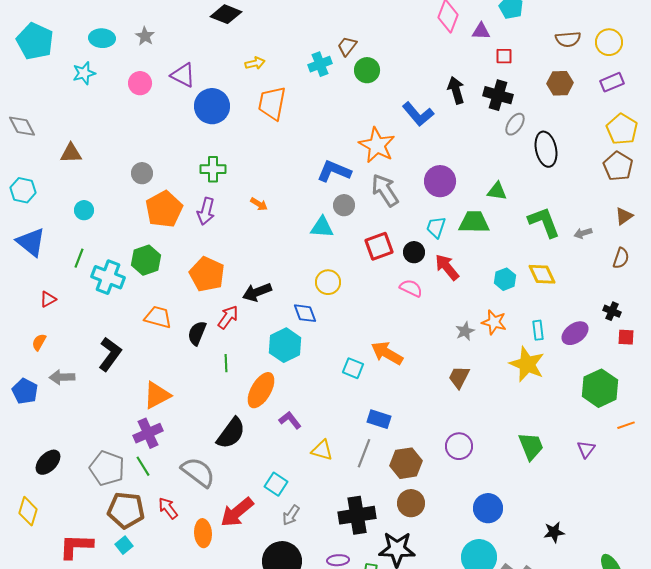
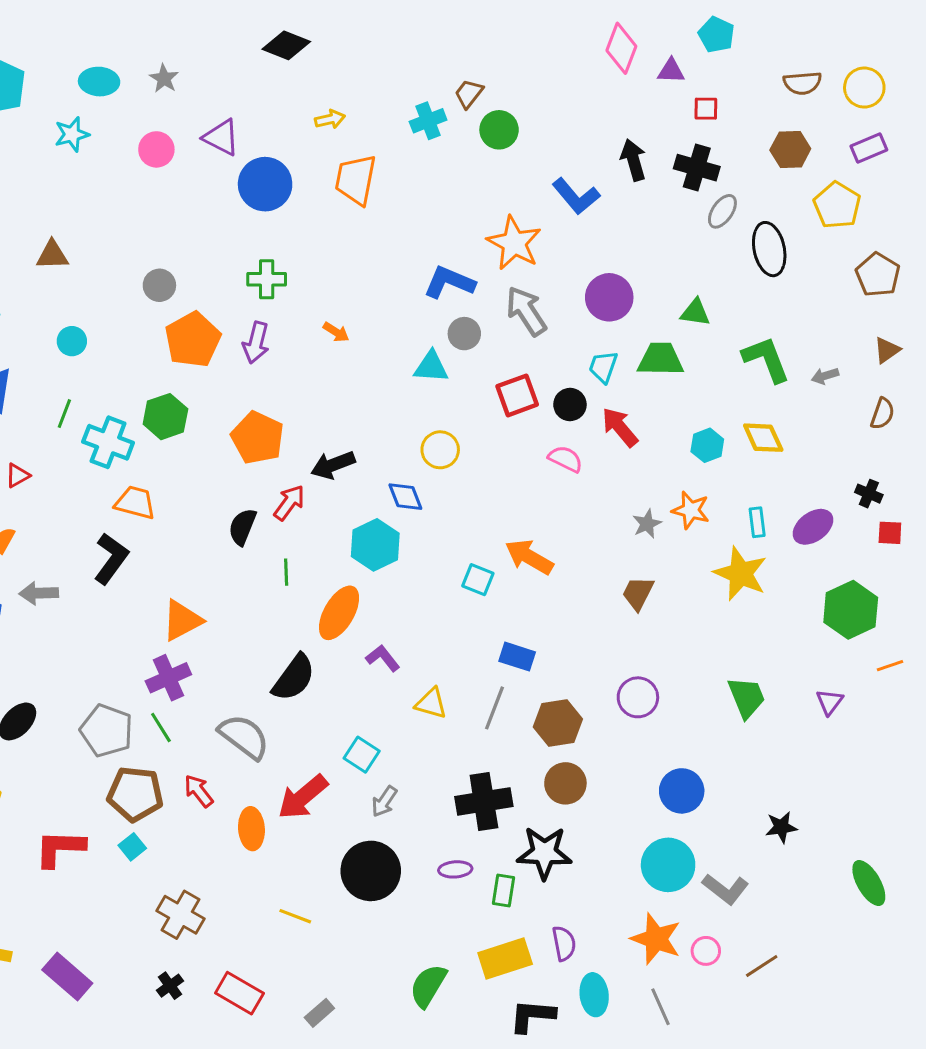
yellow pentagon: (622, 129) -> (837, 205), moved
orange trapezoid: (158, 317) -> (135, 503), moved

